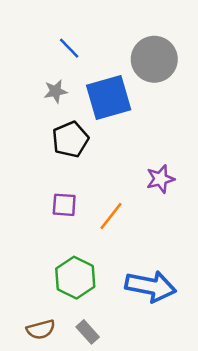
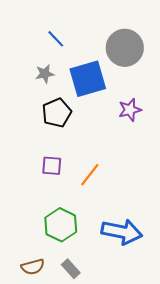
purple star: (160, 179) -> (130, 110), moved

